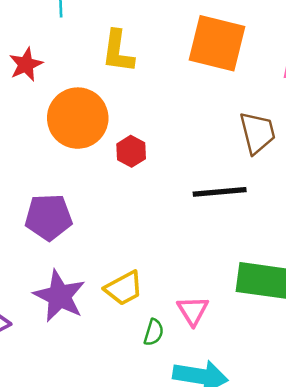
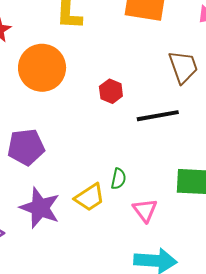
red hexagon: (131, 151) -> (111, 91), moved
green semicircle: (154, 332) -> (118, 179), moved

